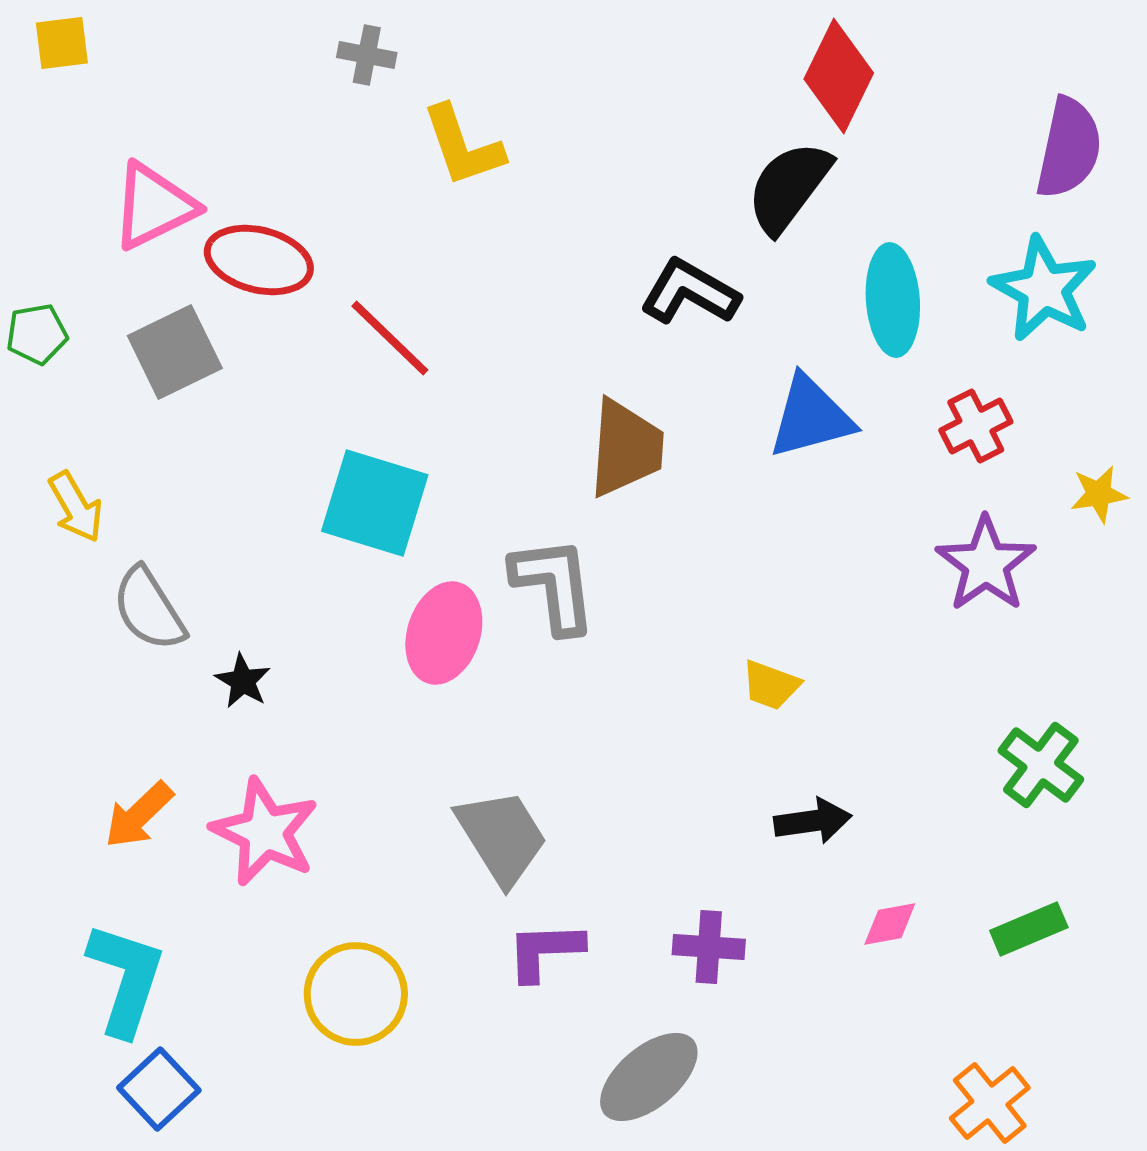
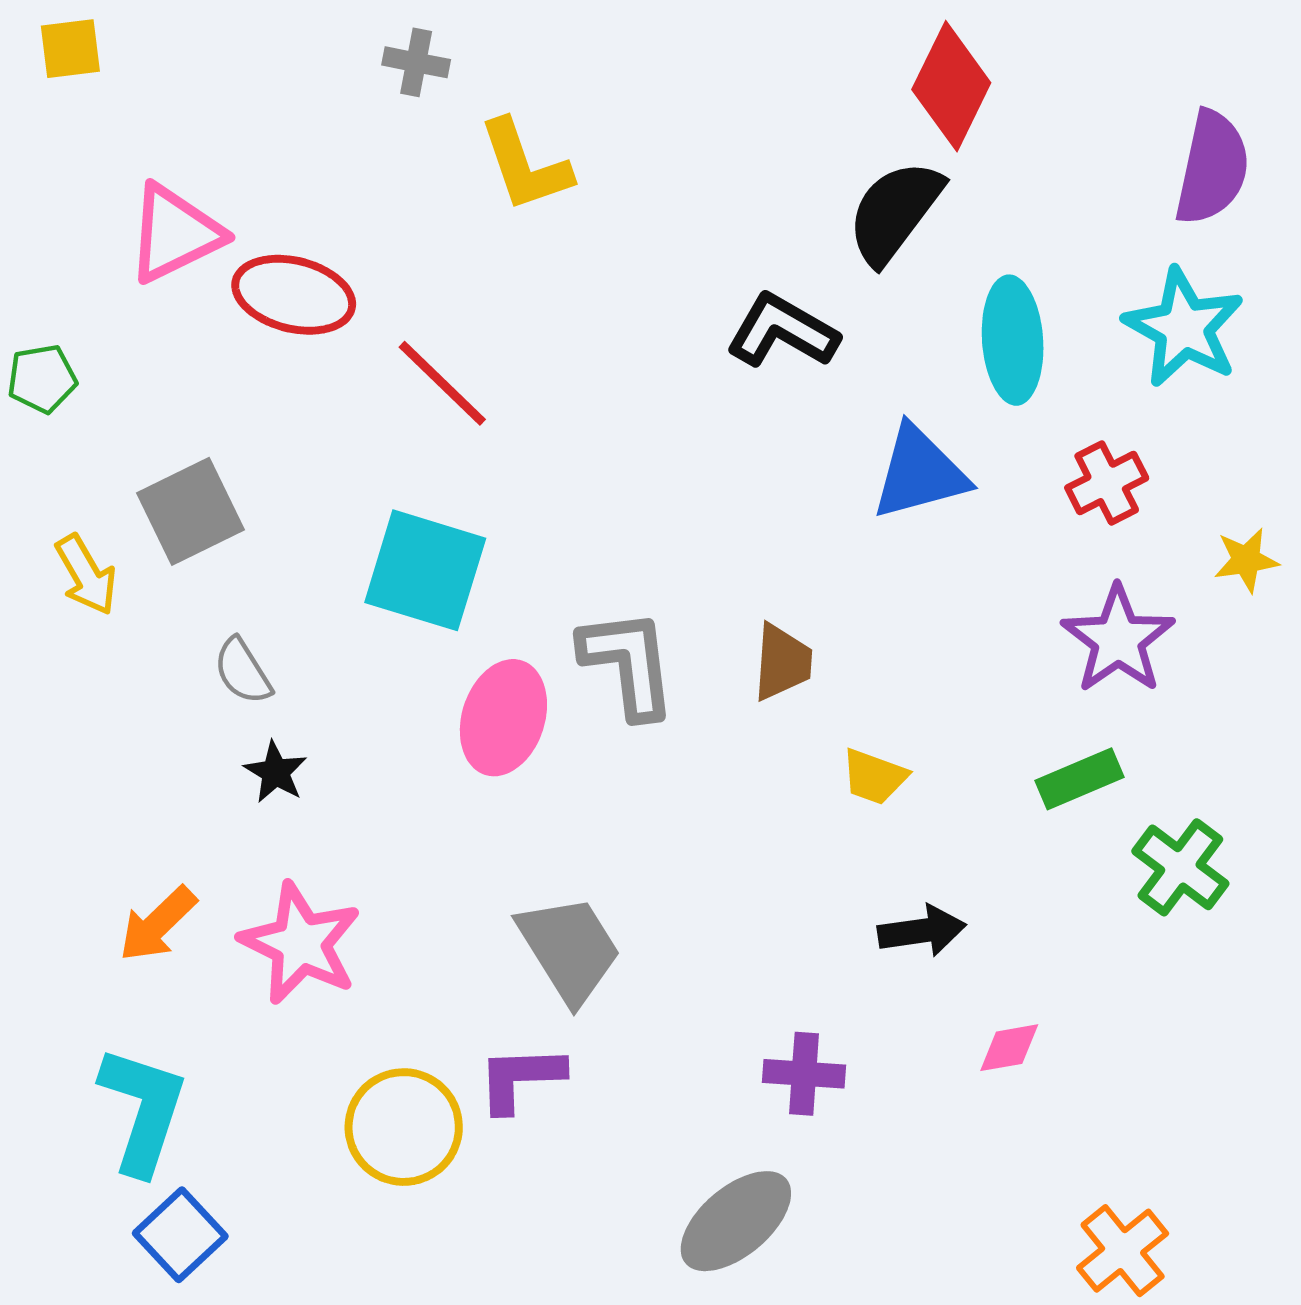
gray square: (175, 352) -> (190, 511), moved
brown trapezoid: (626, 448) -> (782, 662), moved, size x0.7
gray semicircle: (149, 609) -> (243, 671), moved, size x0.7
green rectangle: (1029, 929) -> (1079, 779), moved
purple L-shape: (545, 951) -> (520, 1078), moved

